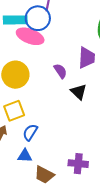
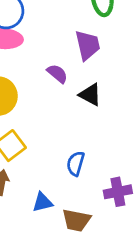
blue semicircle: (30, 132) -> (76, 164), moved

